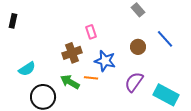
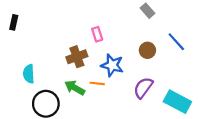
cyan semicircle: (27, 69) -> (29, 74), turned 120

